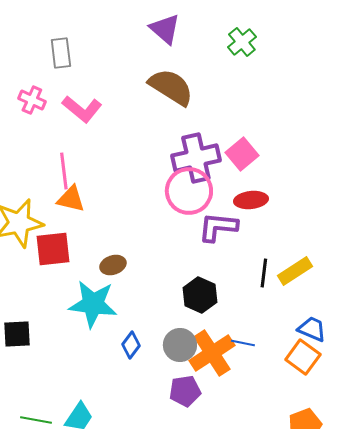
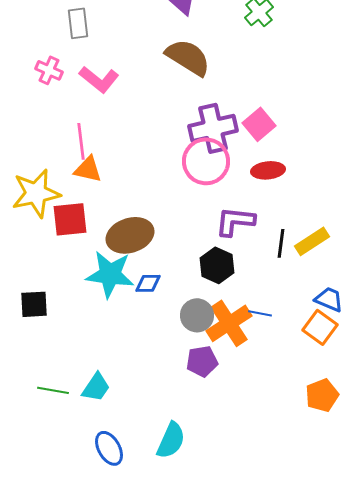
purple L-shape: (218, 227) -> (235, 221), moved
brown ellipse: (113, 265) -> (130, 235), size x1.8
blue diamond: (131, 345) -> (148, 283), moved, turned 52

